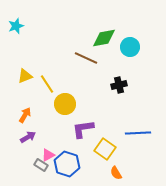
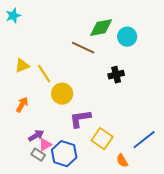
blue line: (138, 133) -> (144, 140), moved, turned -35
purple arrow: (28, 137) -> (36, 136), moved
orange semicircle: (116, 173) -> (122, 161), moved

